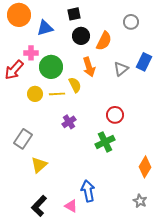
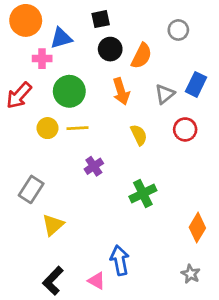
pink cross: (31, 53) -> (42, 59), moved
yellow semicircle: (75, 85) -> (139, 135), moved
red circle: (115, 115) -> (185, 129), moved

